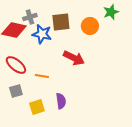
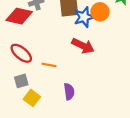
blue star: (42, 34) -> (84, 17), moved, turned -30
yellow square: (37, 107) -> (32, 98), moved, turned -35

